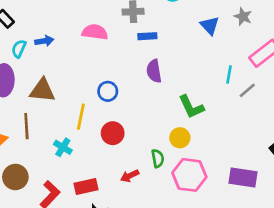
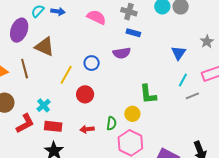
blue triangle: (210, 26) -> (179, 53), moved
purple semicircle: (154, 71) -> (122, 53), moved, turned -108
brown line: (26, 126) -> (25, 69), turned -30
cyan cross: (63, 147) -> (44, 105), moved

